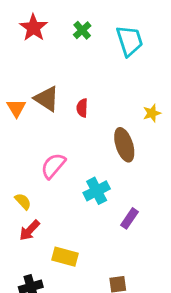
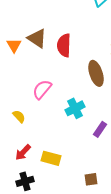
red semicircle: (82, 108) -> (64, 45), size x1.6
red arrow: (29, 230) -> (23, 152), moved

